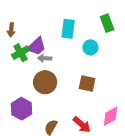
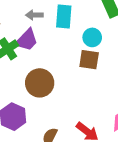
gray arrow: (45, 58) -> (34, 15), moved
brown square: (87, 83) -> (89, 60), moved

